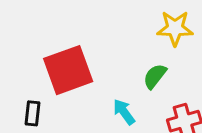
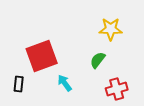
cyan arrow: (124, 112) -> (65, 83), moved

